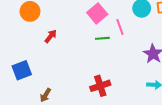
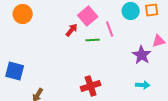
red arrow: (51, 36) -> (72, 30), moved
blue square: (22, 70) -> (15, 71), turned 36

